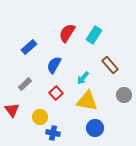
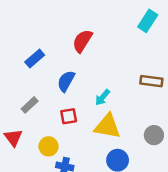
cyan rectangle: (94, 35) -> (148, 21), moved
brown rectangle: (110, 65) -> (151, 81), moved, turned -42
red square: (56, 93) -> (69, 116), turned 32
gray circle: (124, 95) -> (154, 135), moved

